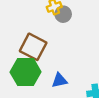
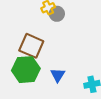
blue triangle: (59, 80) -> (58, 75), turned -42

